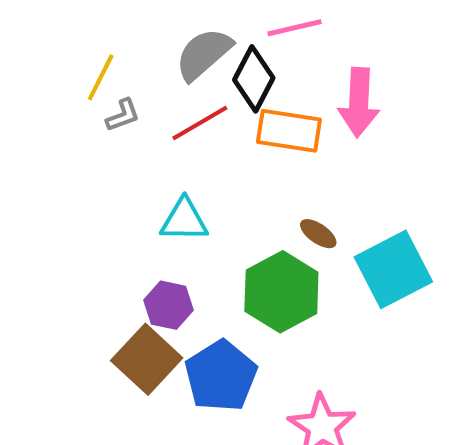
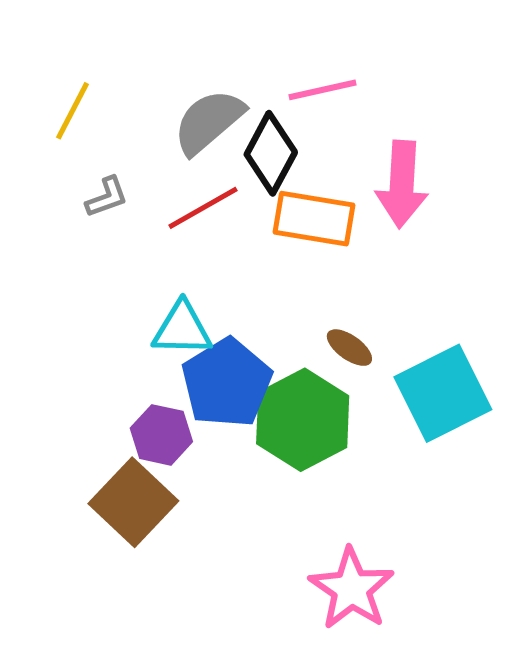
yellow line: (101, 77) -> (72, 111), moved
blue pentagon: (221, 376) -> (227, 383), moved

